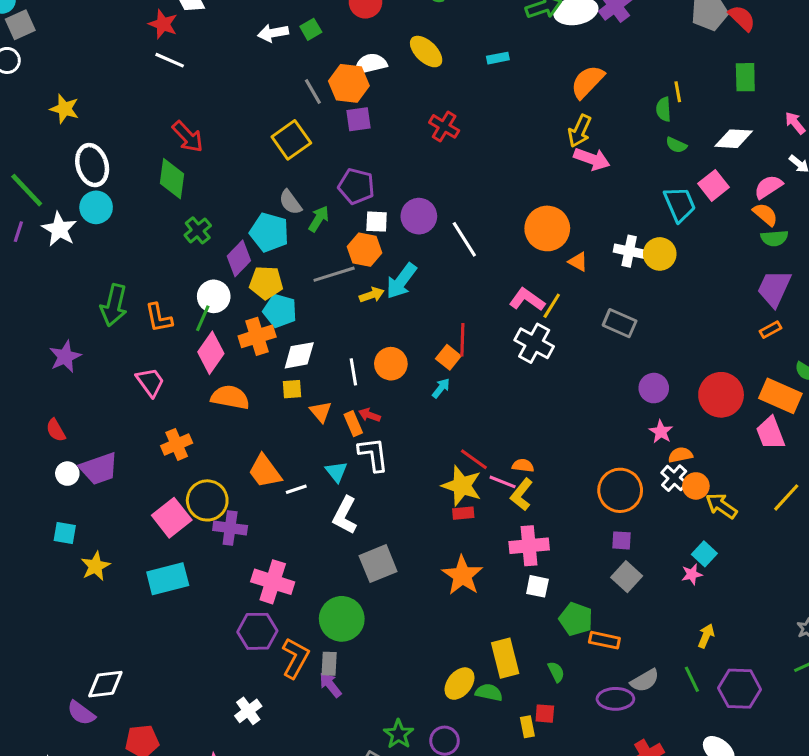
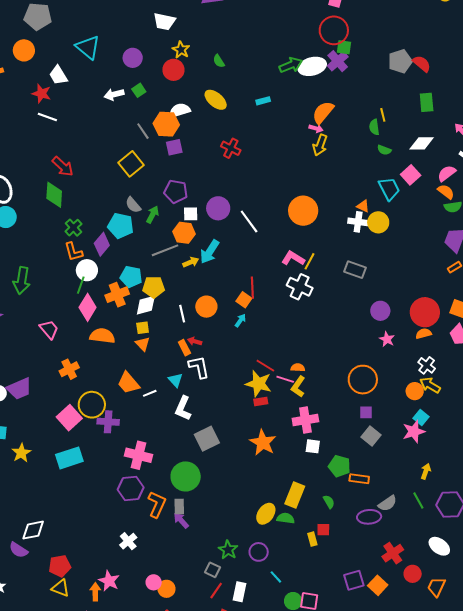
pink arrow: (592, 159) -> (316, 128), moved, size x0.6
orange triangle: (578, 262) -> (363, 206), moved
yellow pentagon: (266, 283) -> (154, 287), moved
orange L-shape: (159, 318) -> (74, 252), moved
orange triangle: (321, 412) -> (143, 344), moved
orange semicircle: (680, 455) -> (424, 334), moved
white cross: (674, 478) -> (427, 365), moved
orange circle: (696, 486) -> (415, 391), moved
pink star: (692, 574) -> (414, 432), size x1.6
yellow rectangle: (505, 658) -> (295, 495), turned 40

